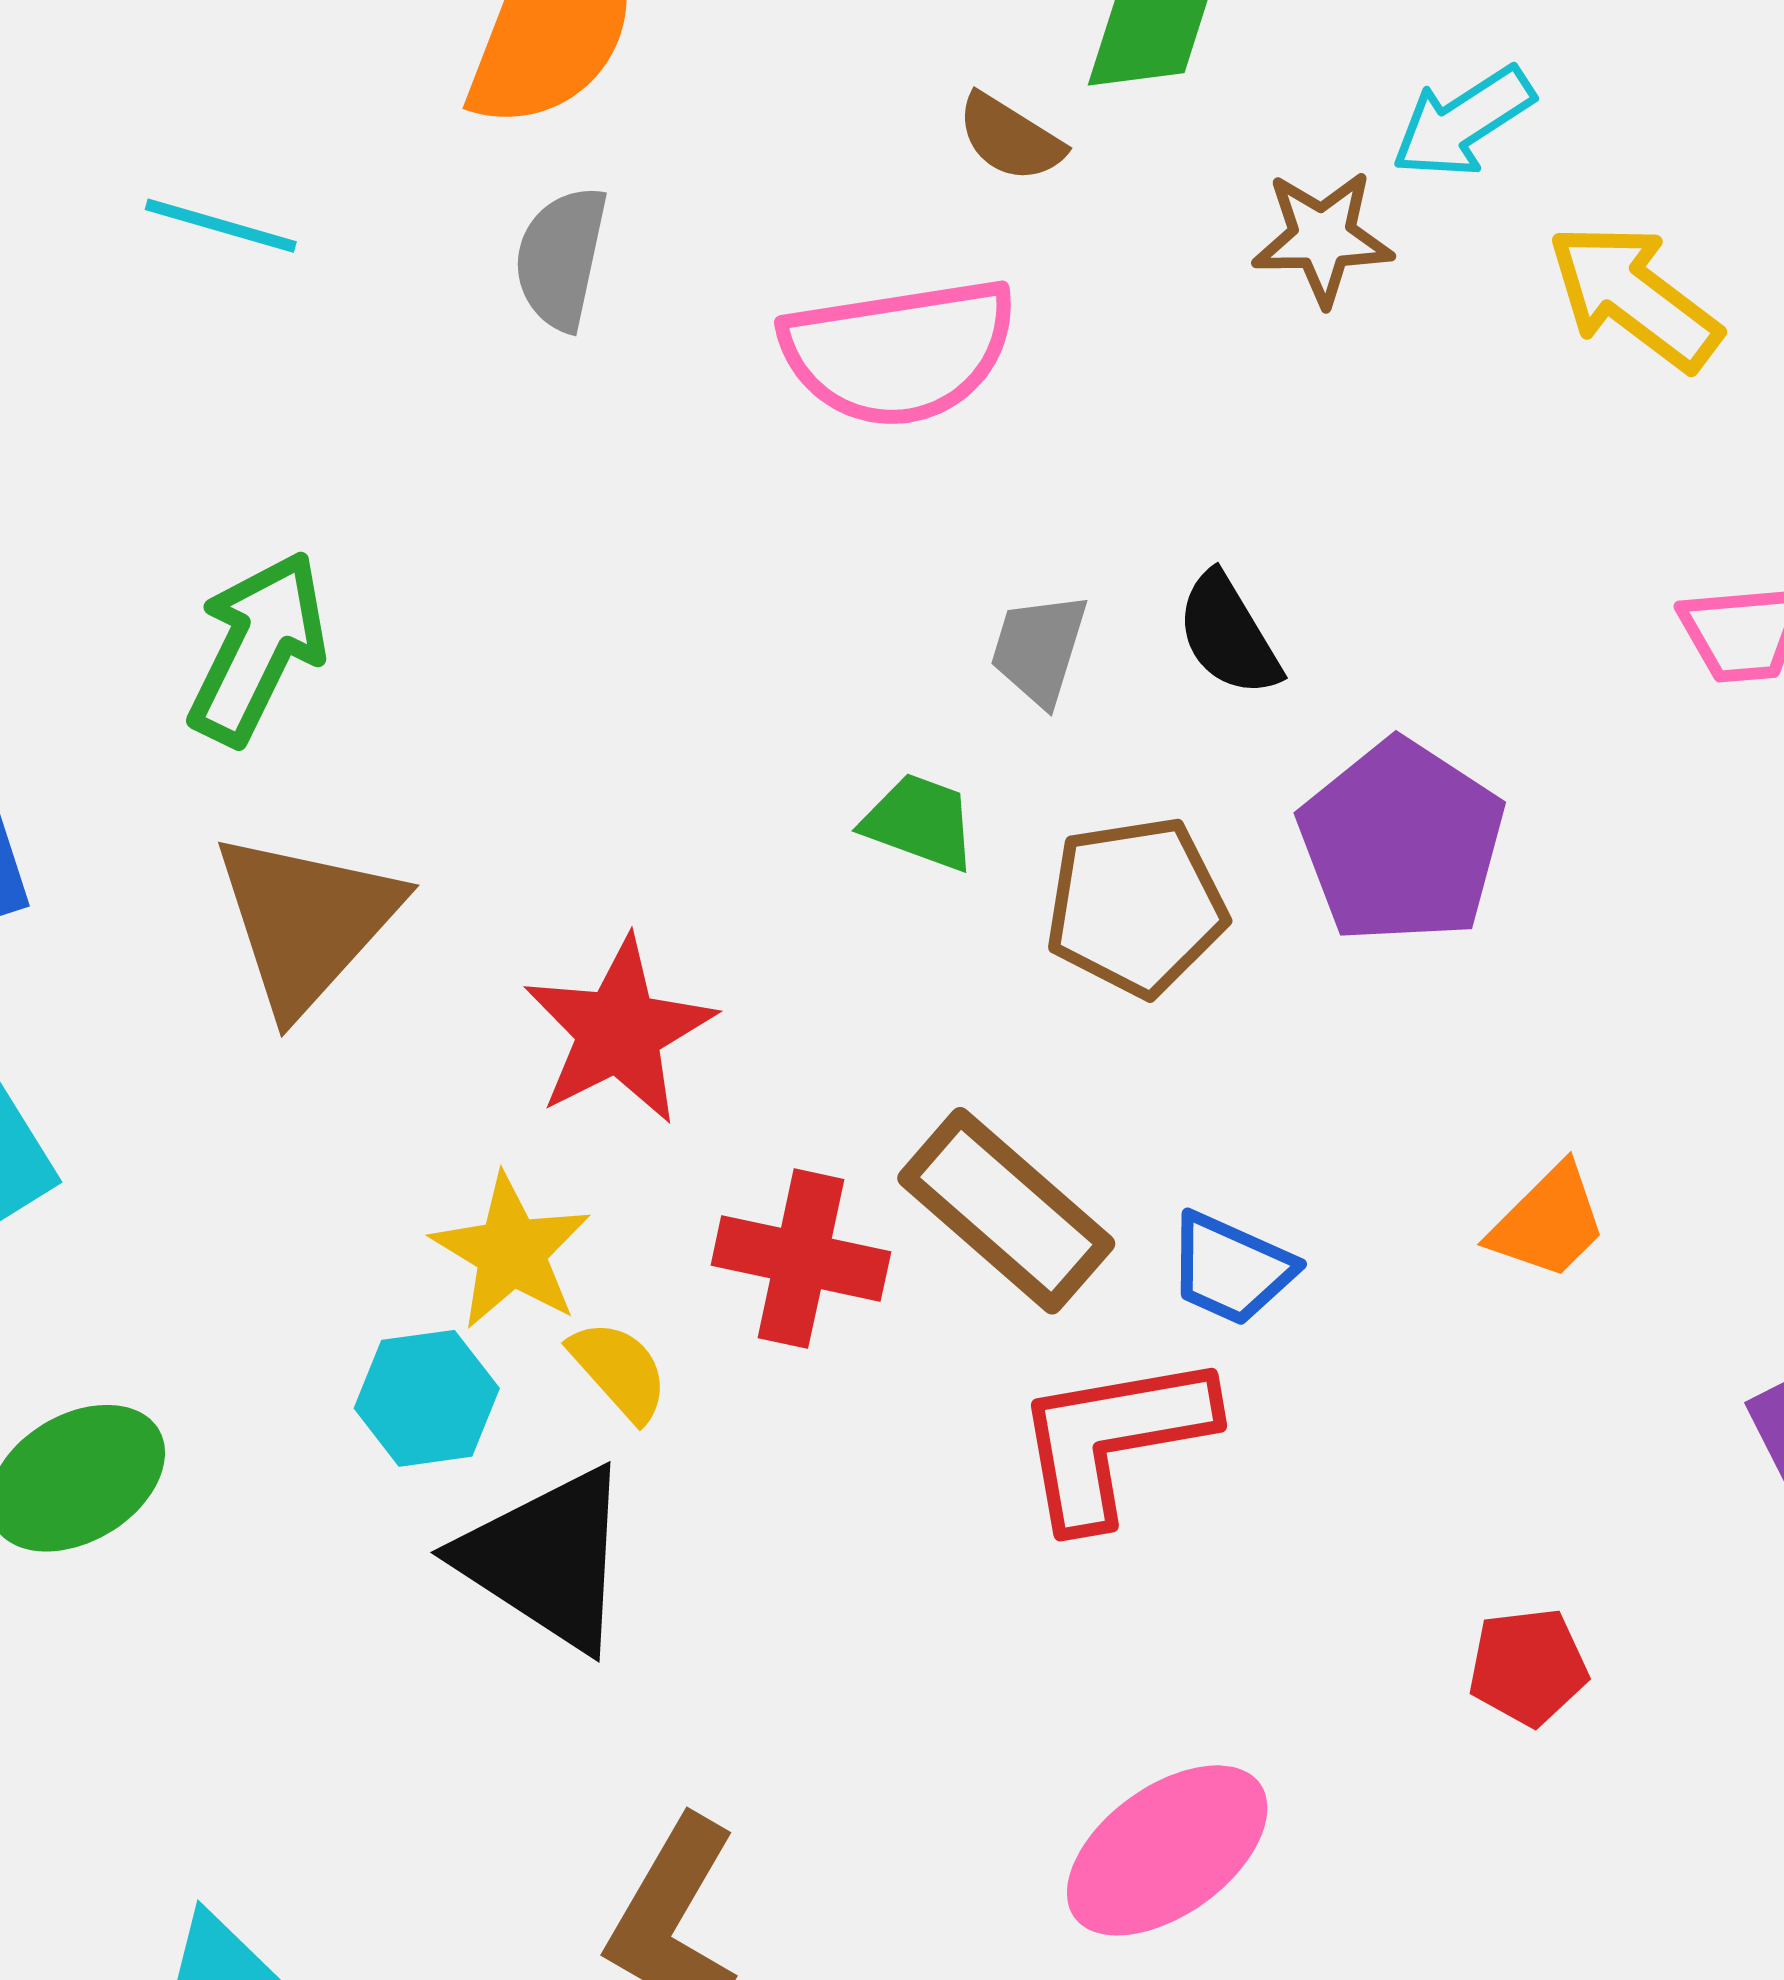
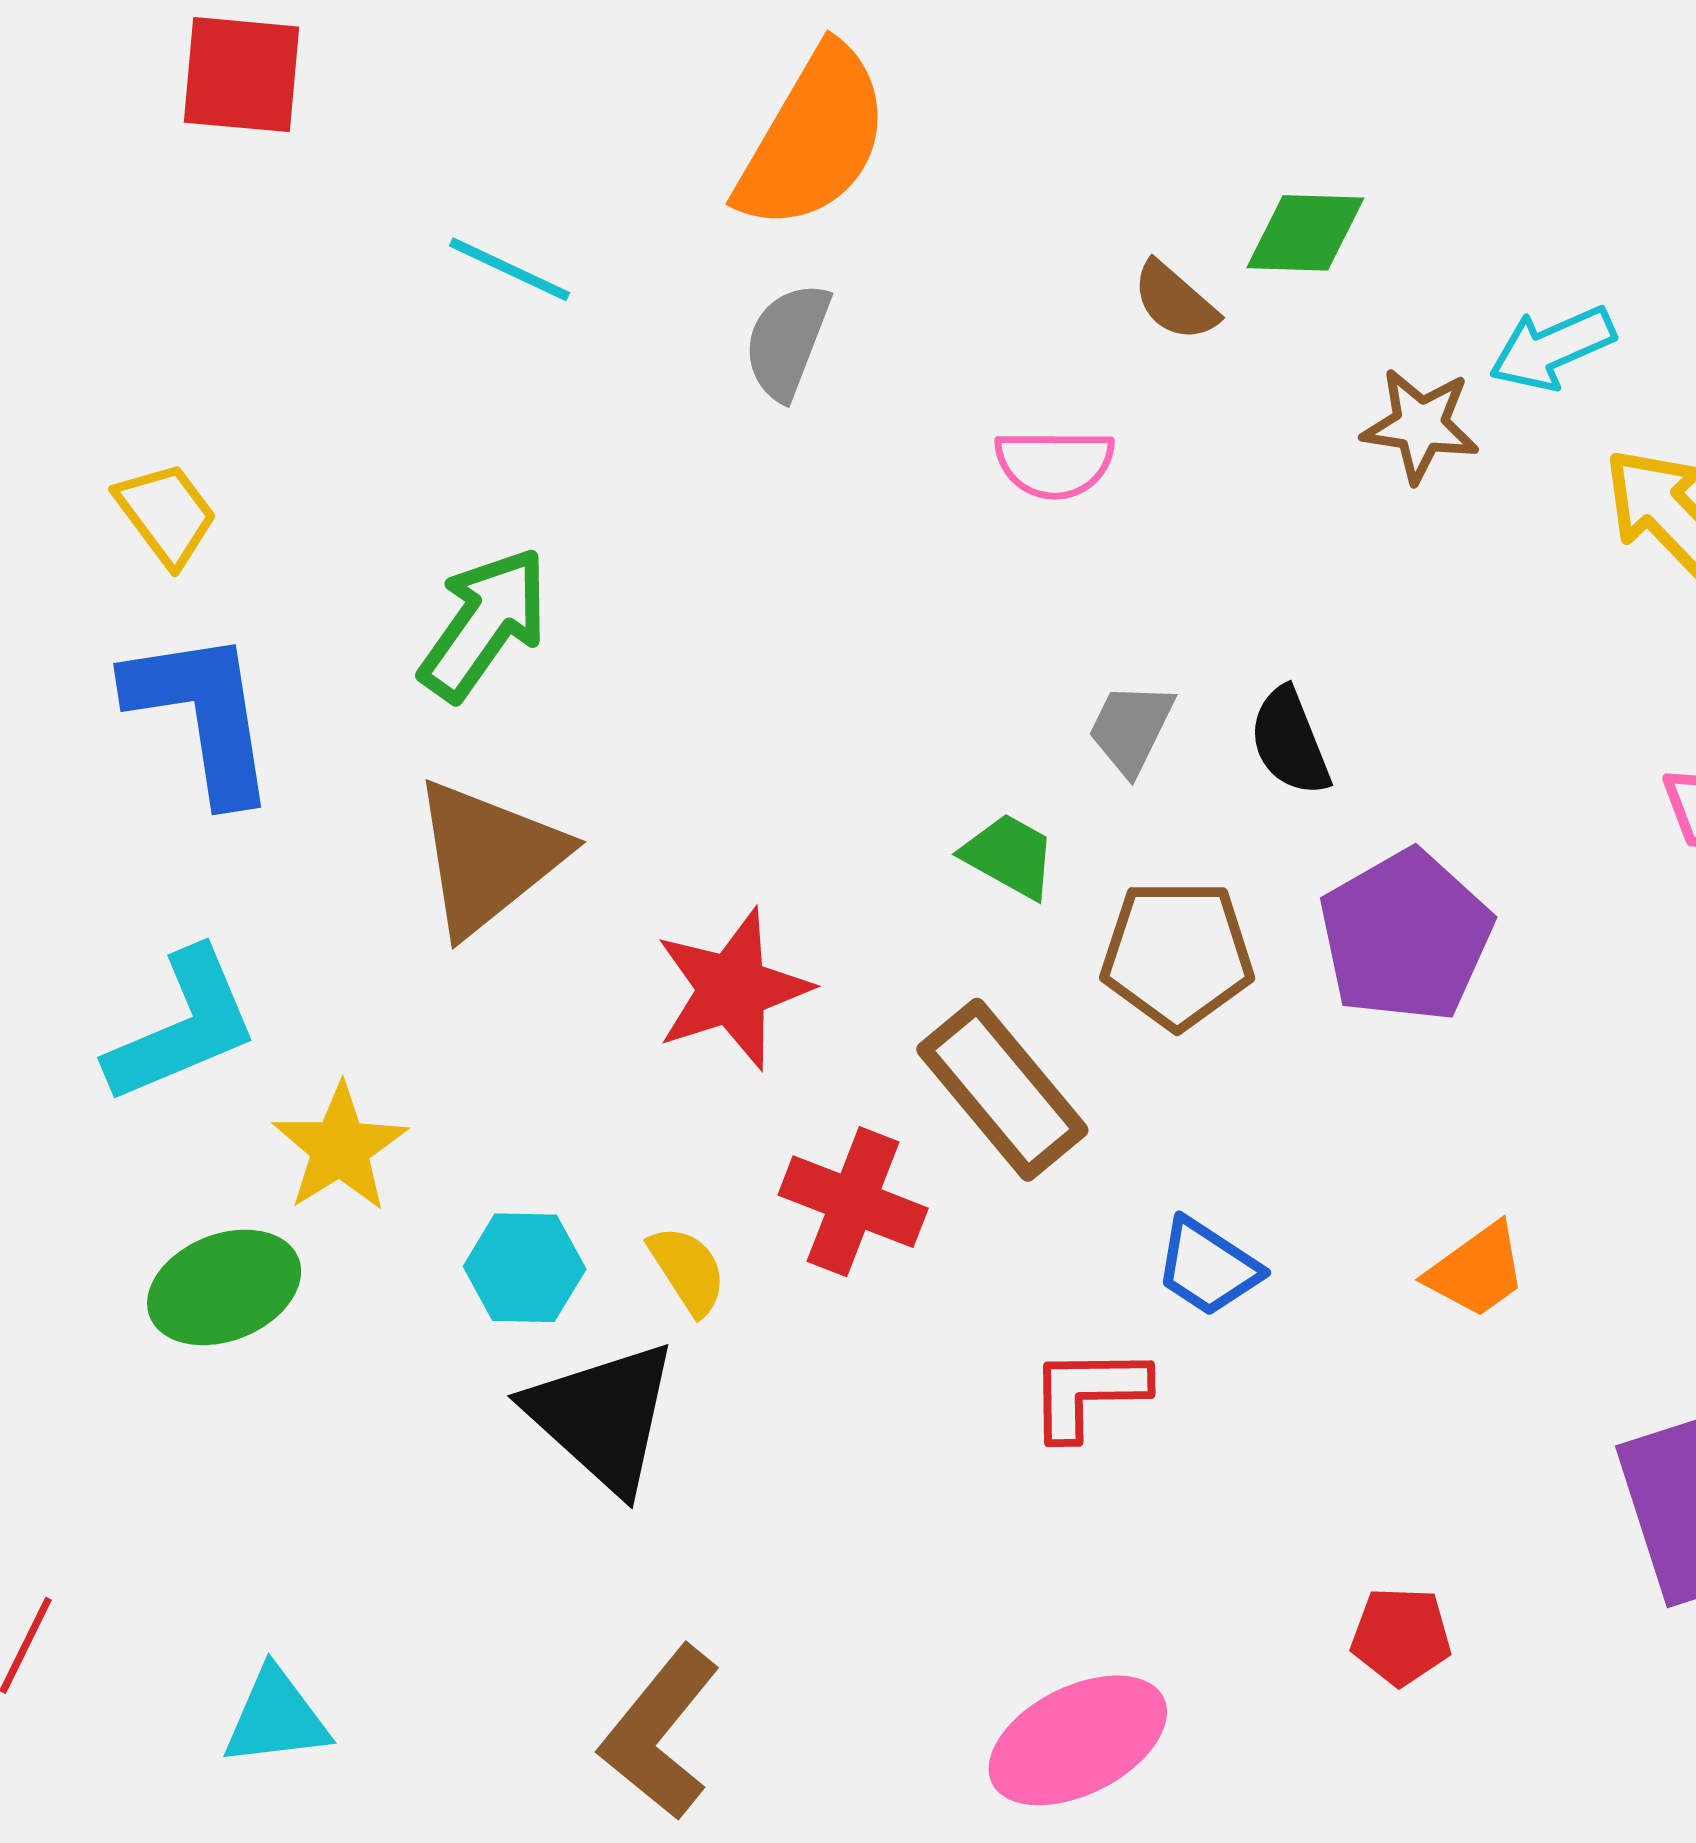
pink semicircle: (899, 352) -> (1055, 464), size x0.6
brown rectangle: (1006, 1211) -> (1002, 1090), moved
yellow star: (511, 1252) -> (340, 1148), moved
red L-shape: (1114, 1439) -> (1088, 1393), size x0.7

